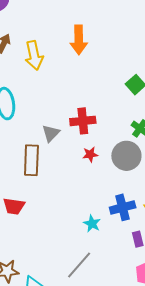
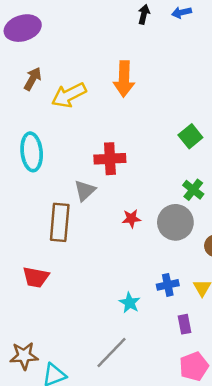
yellow arrow: (34, 55) -> (69, 95), turned 72
red cross: (83, 121) -> (110, 159), moved
blue cross: (123, 207) -> (168, 285), size x0.7

